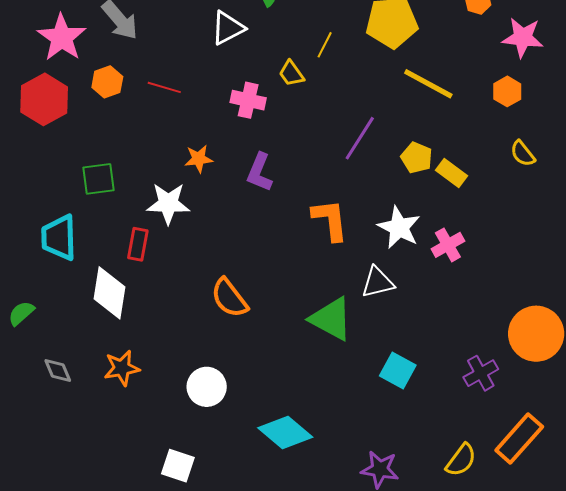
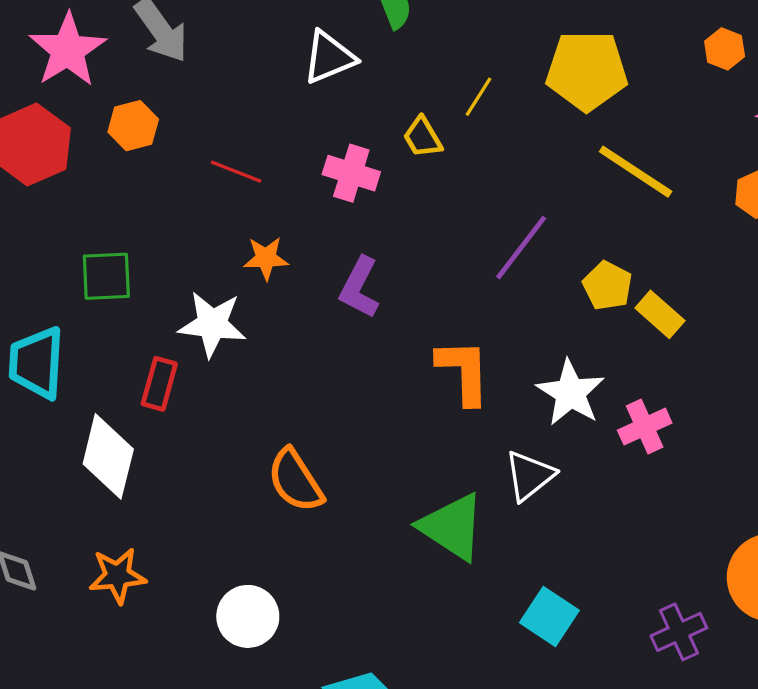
red line: (164, 87) -> (236, 172), moved
white triangle: (378, 282) -> (529, 476), turned -30

